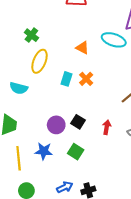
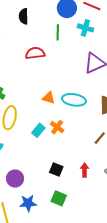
cyan ellipse: (114, 40) -> (74, 100), moved
cyan rectangle: (67, 79) -> (38, 130), turned 32
purple circle: (56, 125) -> (15, 178), moved

